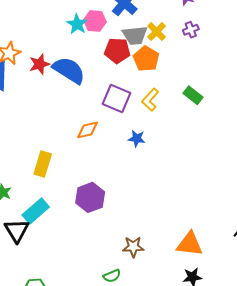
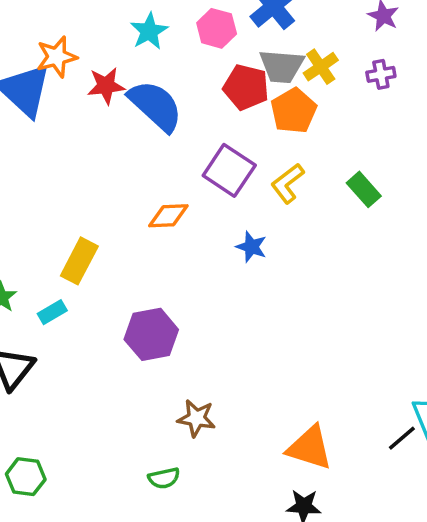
cyan star: (77, 24) -> (149, 31), moved
cyan rectangle: (36, 211) -> (52, 312), moved, size x0.6
brown star: (133, 247) -> (196, 418), moved

